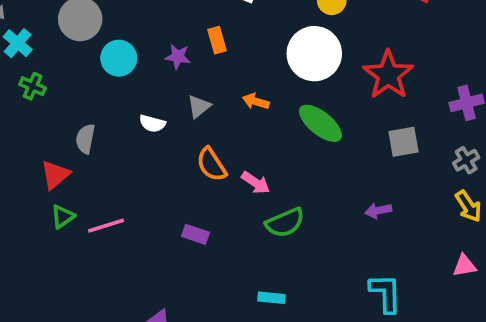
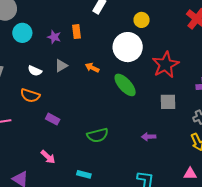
orange semicircle: (211, 164) -> (30, 96), moved, turned -48
pink arrow: (256, 183) -> (48, 157), moved
purple rectangle: (195, 234) -> (53, 119), moved

